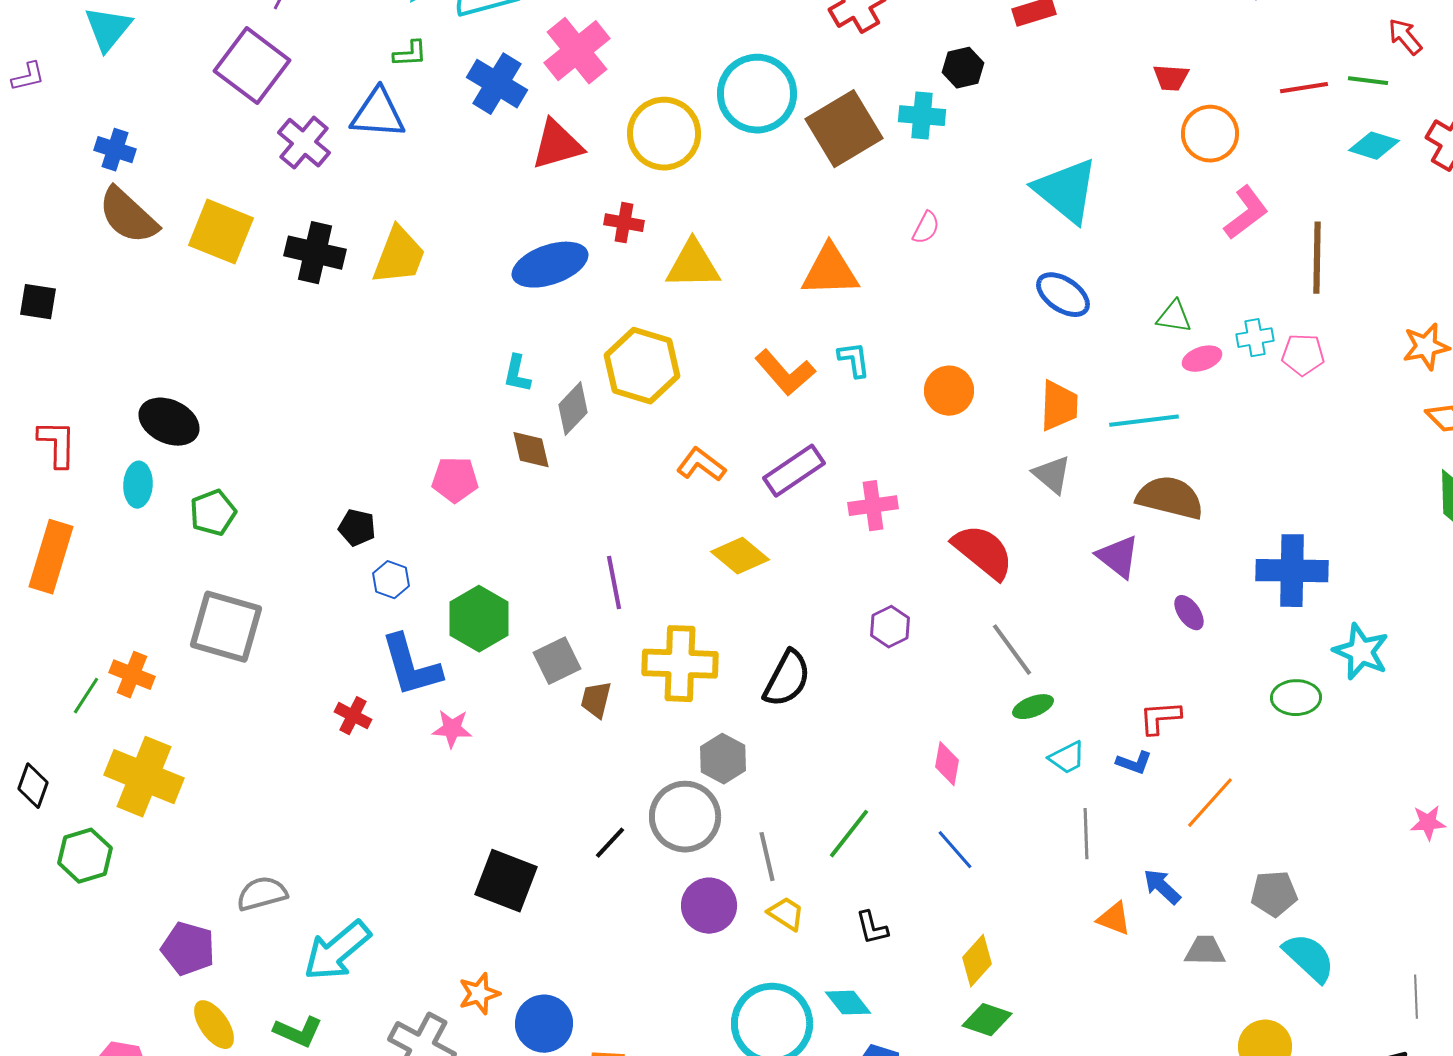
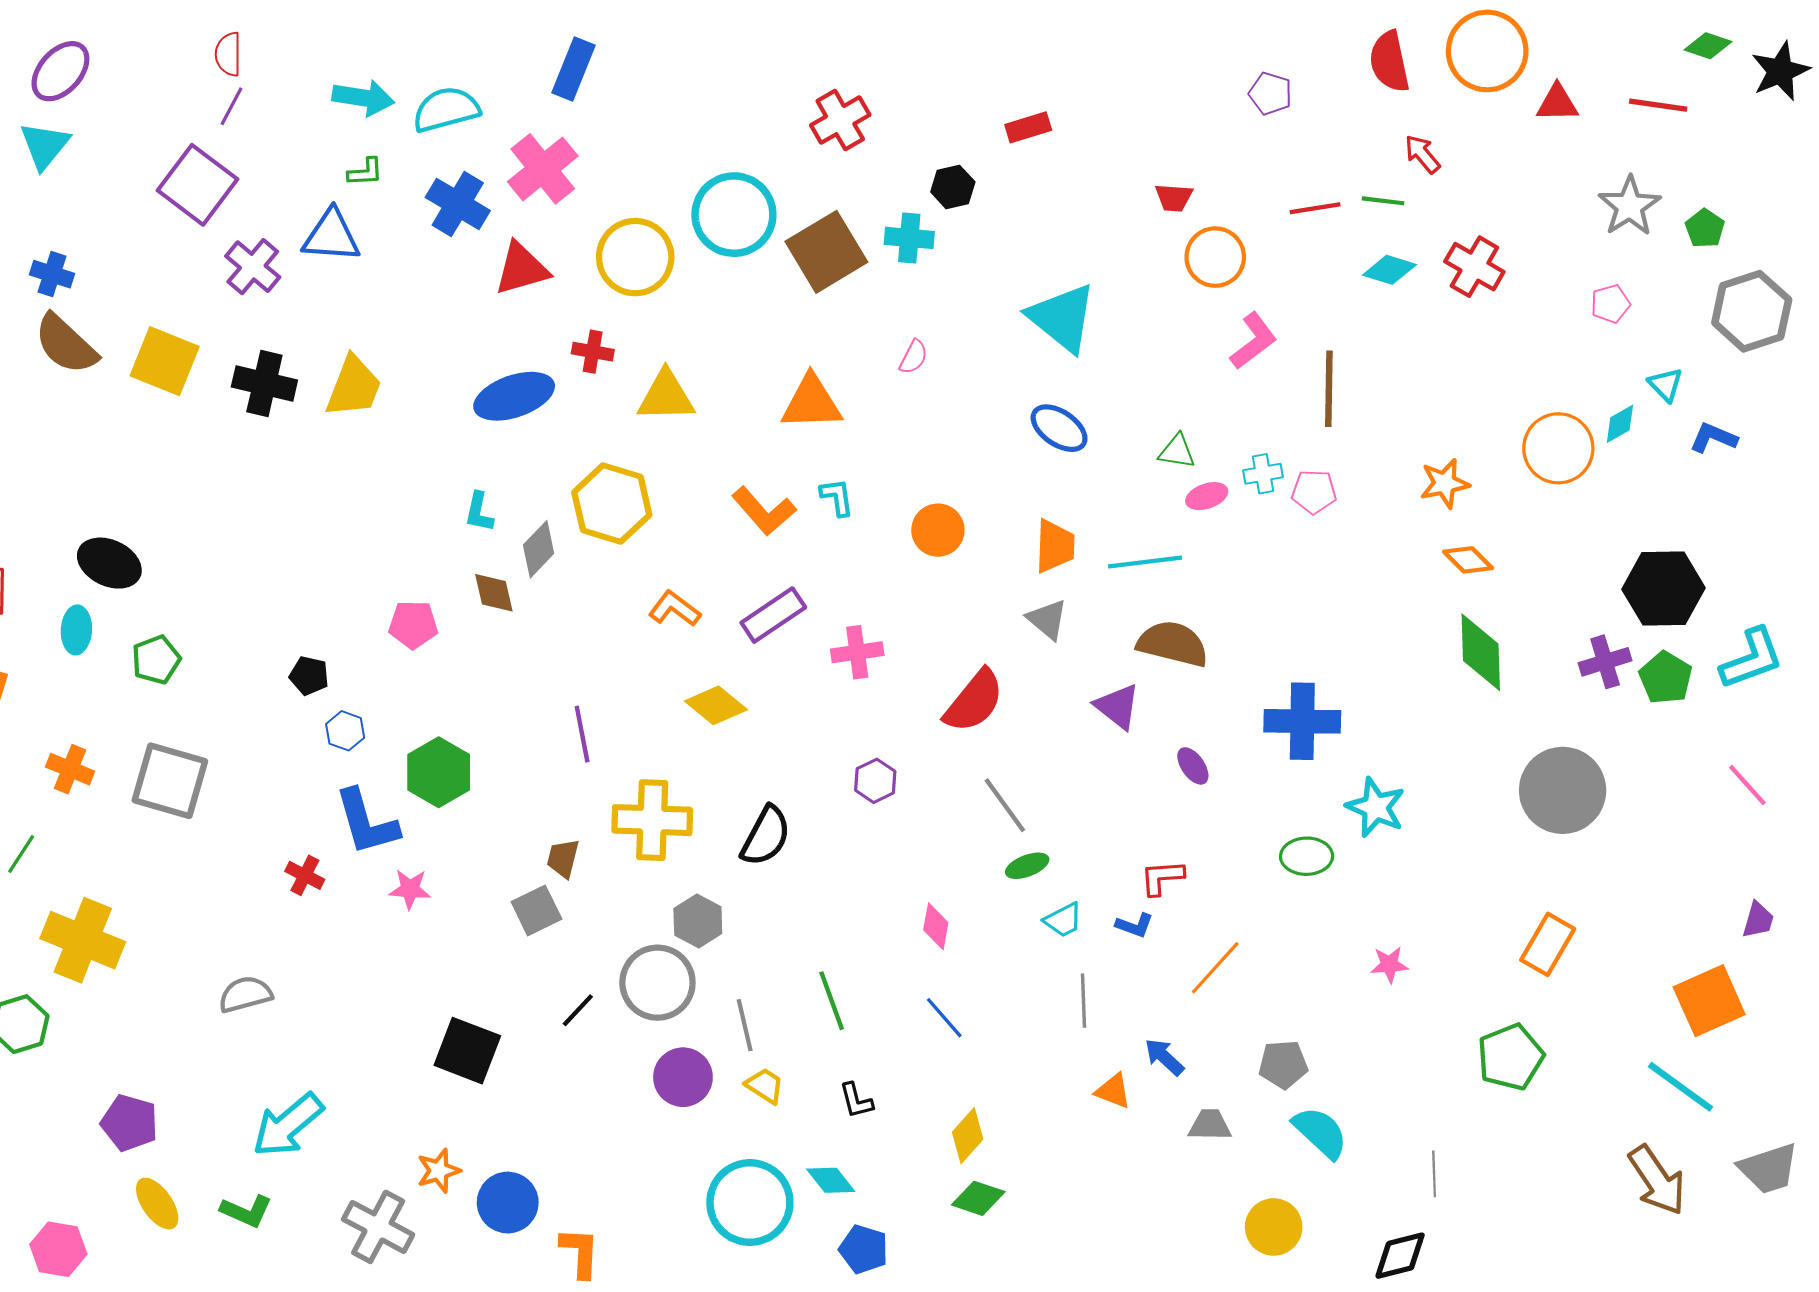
red semicircle: (983, 552) -> (974, 701), turned 90
gray square: (557, 661) -> (536, 910), moved
orange cross: (132, 675) -> (70, 769), moved
pink star: (1428, 823) -> (1389, 965), moved
green line: (849, 834) -> (832, 1001), turned -58
gray semicircle: (262, 894) -> (245, 994), moved

